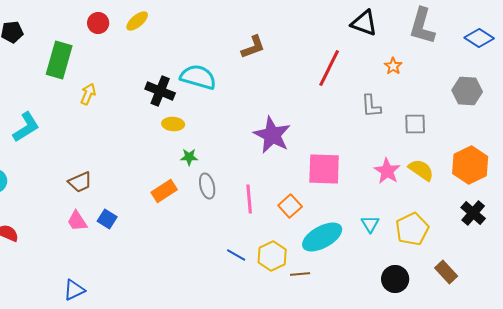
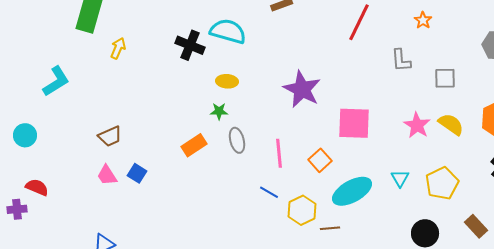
yellow ellipse: (173, 124) -> (227, 81), moved
blue line: (236, 255) -> (269, 192), moved

